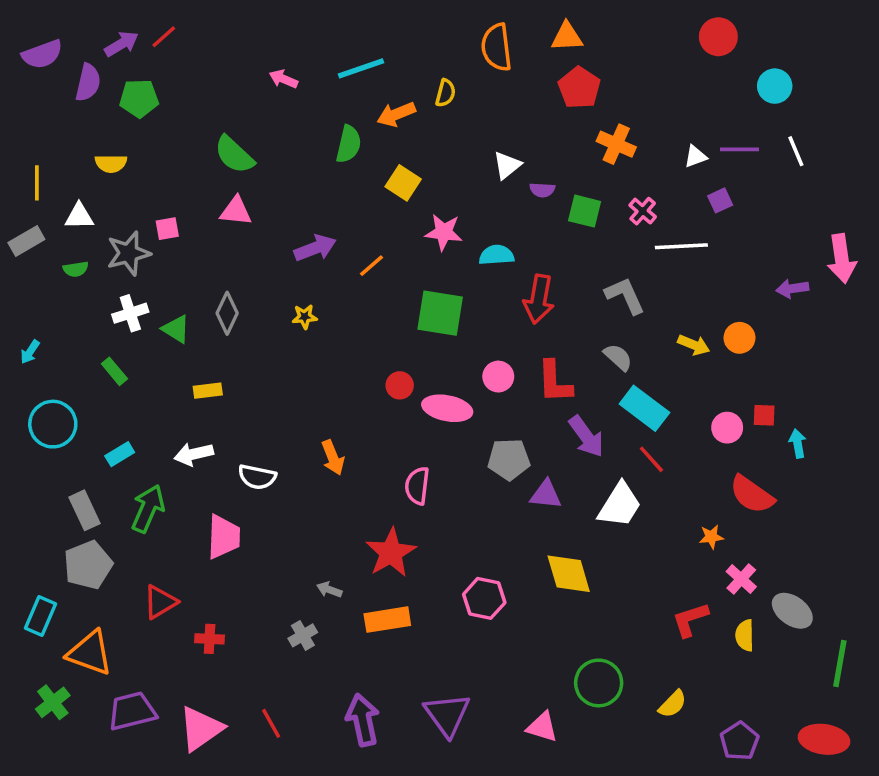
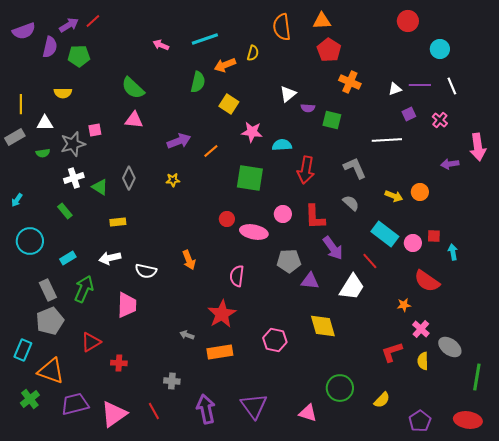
pink cross: (643, 211) -> (440, 120), moved
cyan rectangle: (644, 408) -> (385, 234), moved
gray cross: (303, 635) -> (172, 381), moved, turned 35

